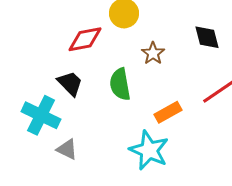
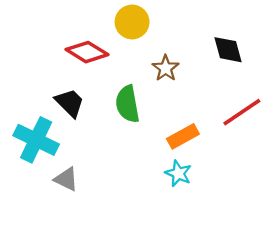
red diamond: (85, 39) -> (87, 52), turned 42
cyan star: (149, 150) -> (178, 173), moved, size x0.6

